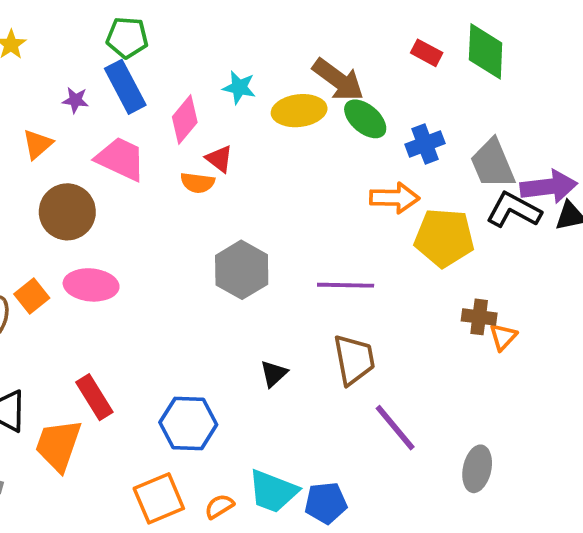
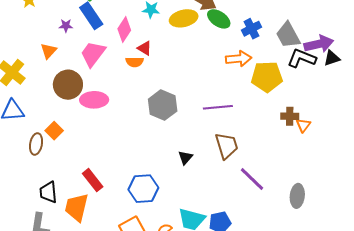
pink trapezoid: (121, 159) -> (93, 54), turned -72
pink ellipse: (91, 285) -> (94, 100), moved

